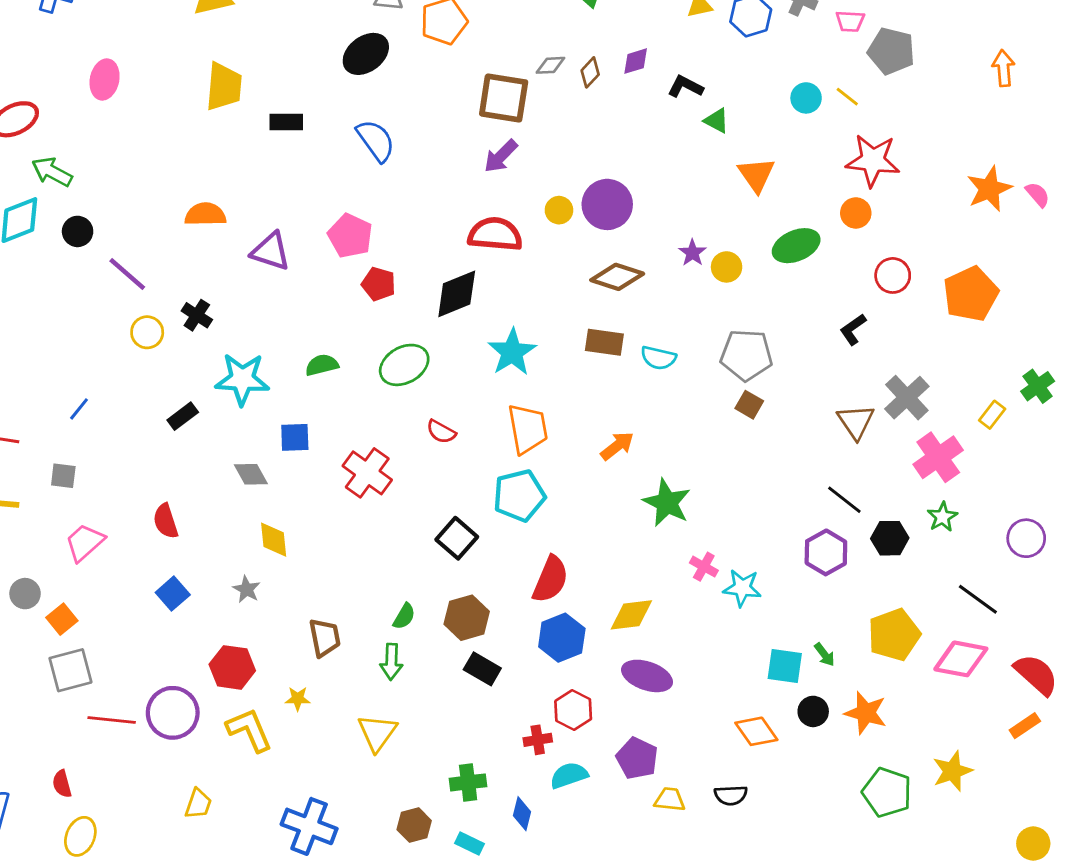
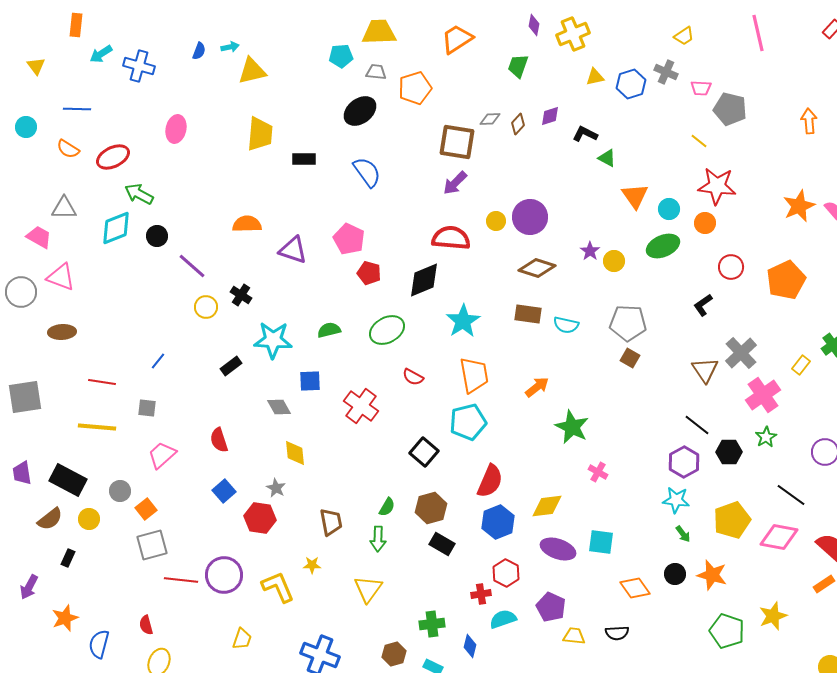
cyan circle: (806, 98) -> (669, 209), moved
cyan star: (742, 588) -> (676, 500), moved
cyan square: (785, 666) -> (601, 542), moved
red hexagon: (232, 667) -> (260, 518), moved

